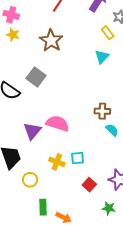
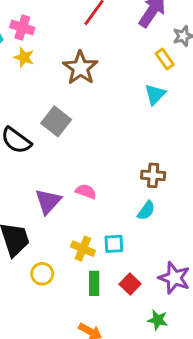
pink semicircle: (58, 123) -> (86, 191), size x0.6
cyan semicircle: (112, 130) -> (146, 211), moved, turned 80
green rectangle: (43, 207) -> (94, 283), moved

